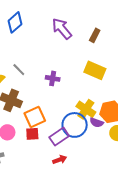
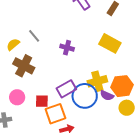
yellow cross: (86, 109) -> (97, 81), turned 36
orange square: (35, 117) -> (55, 114), moved
purple rectangle: (59, 137) -> (66, 89), moved

